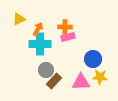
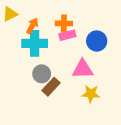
blue circle: (93, 59) -> (97, 41), moved
yellow star: (100, 77) -> (91, 94), moved
pink triangle: (81, 82) -> (83, 69), moved

